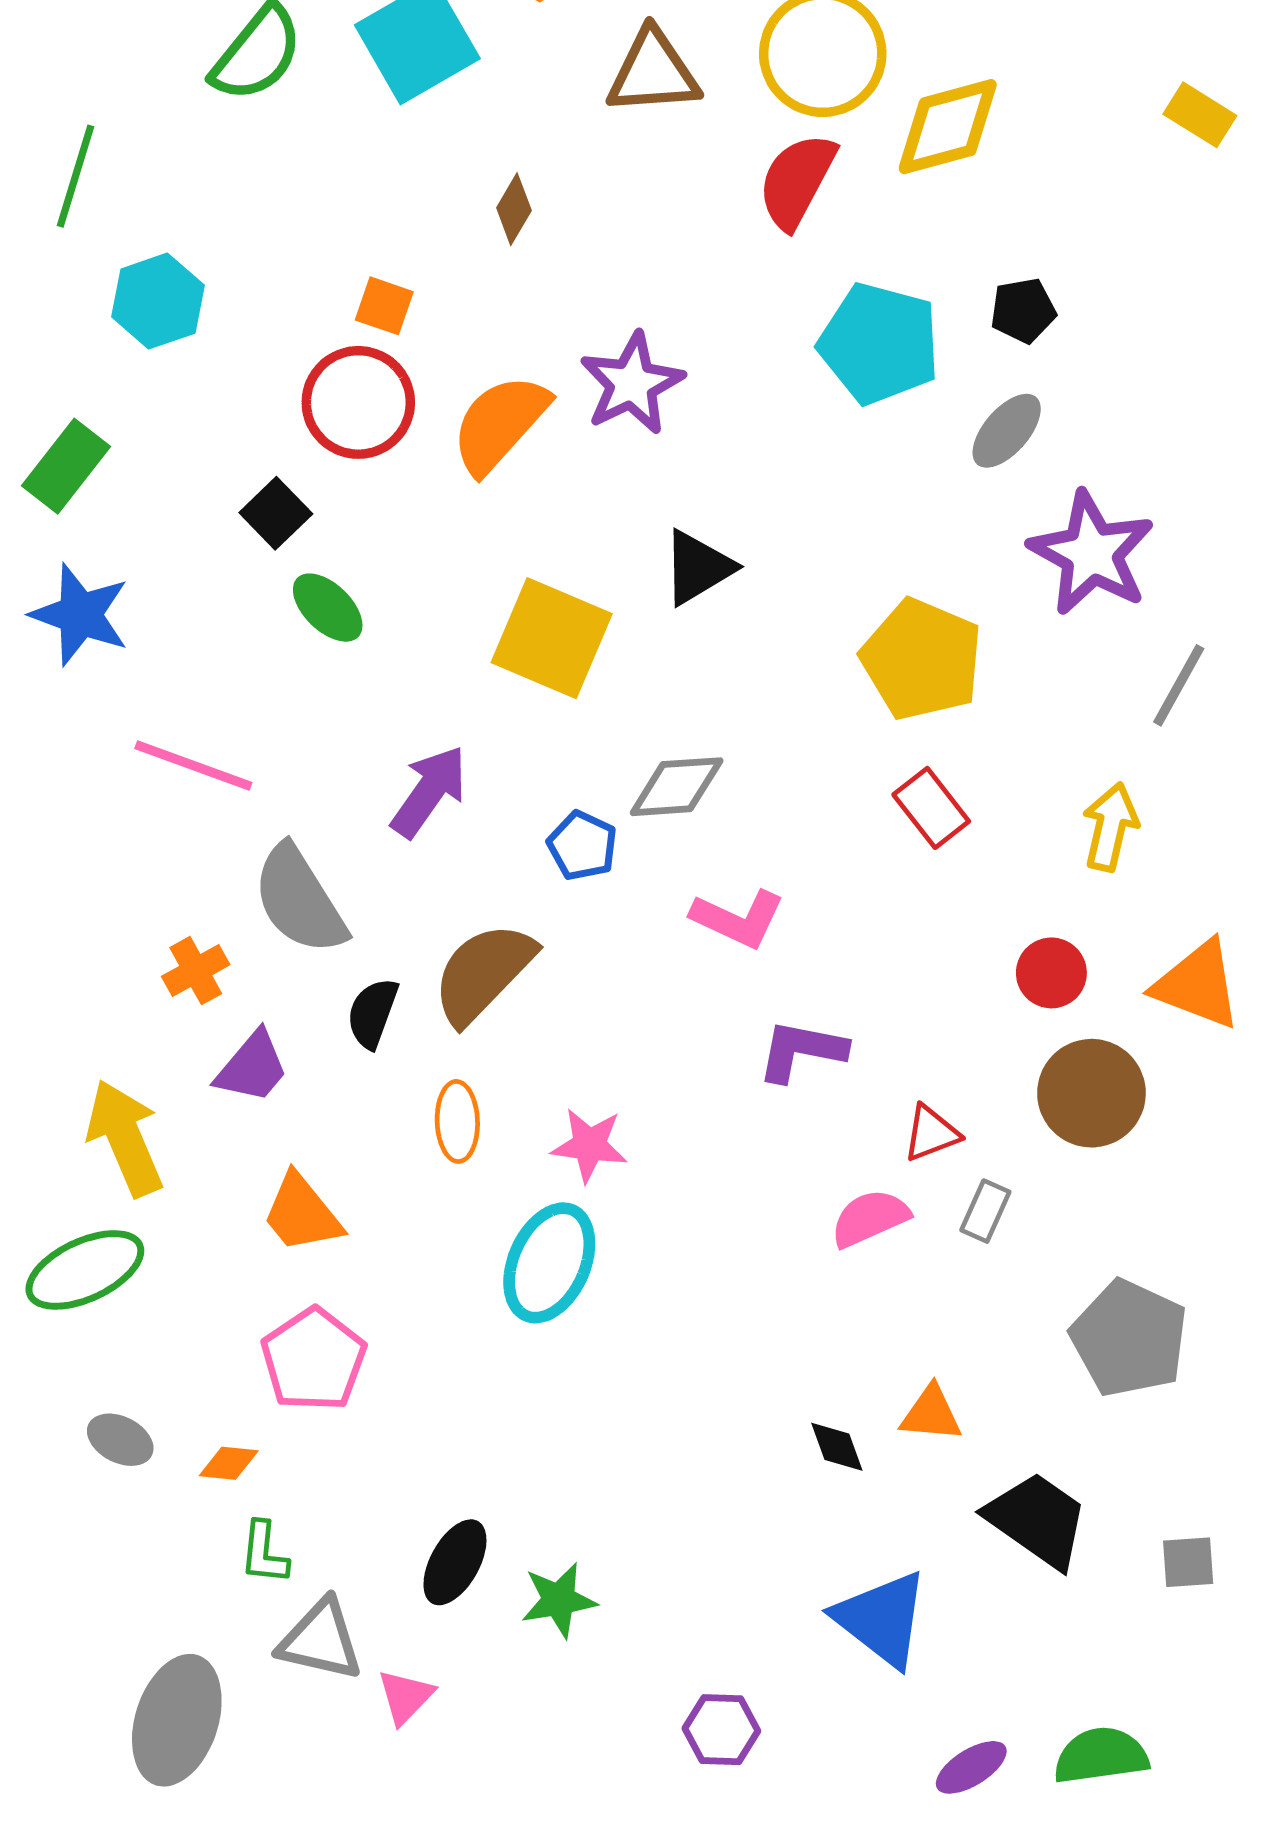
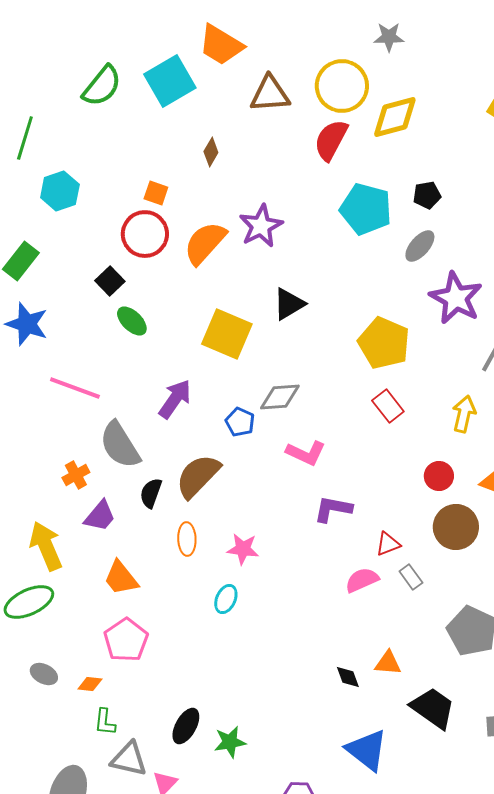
gray rectangle: (985, 1211) -> (411, 577), turned -60
cyan ellipse: (549, 1263) -> (226, 599), size x0.6

